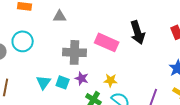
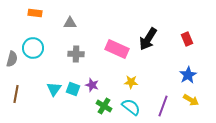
black arrow: (138, 32) -> (148, 39), turned 50
gray cross: (75, 52) -> (76, 54), moved, size x0.7
yellow star: (111, 80) -> (131, 82), moved

